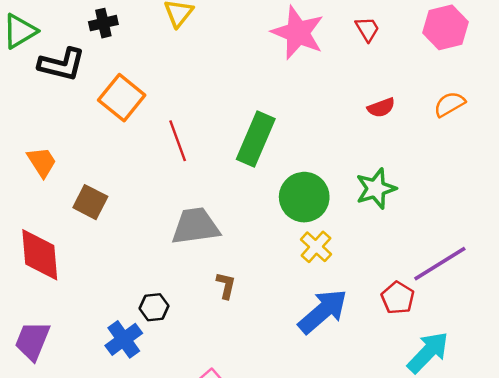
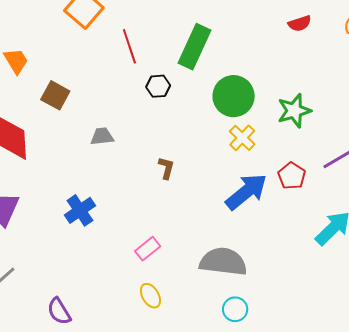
green star: (376, 189) -> (294, 111), moved
gray trapezoid: (195, 226) -> (102, 136), moved, size x0.6
red pentagon: (398, 298) -> (292, 176), moved
black hexagon: (154, 307) -> (158, 86), moved

